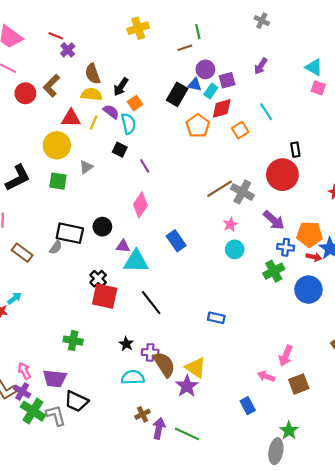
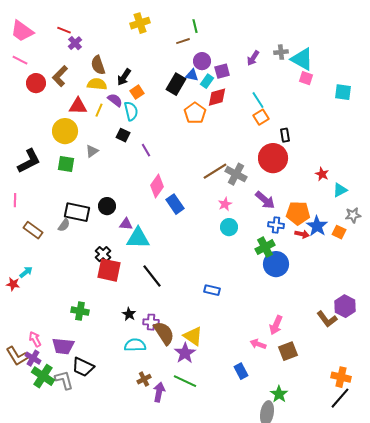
gray cross: (262, 21) -> (281, 52), moved, turned -32
cyan triangle: (314, 67) -> (302, 59), size x1.4
orange square: (240, 130) -> (261, 117), moved
pink diamond: (140, 205) -> (157, 186), moved
blue rectangle: (176, 241) -> (175, 204), moved
blue circle: (308, 290) -> (276, 264), moved
green line: (187, 434) -> (185, 381), moved

